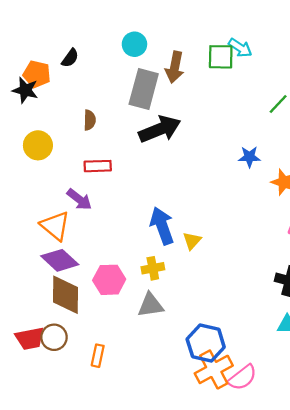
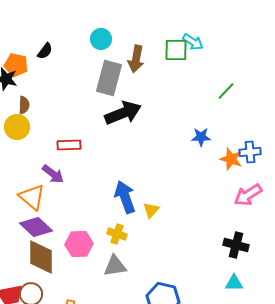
brown semicircle: (90, 120) -> (24, 105), moved
yellow cross: (153, 268) -> (117, 234), turned 30

